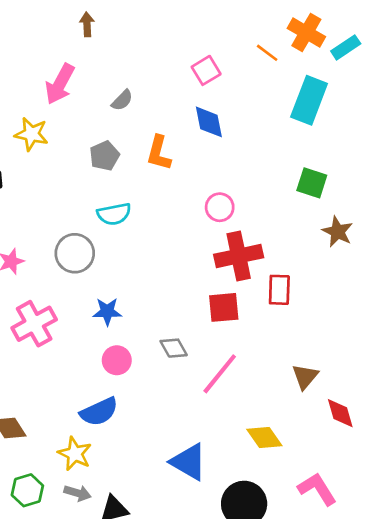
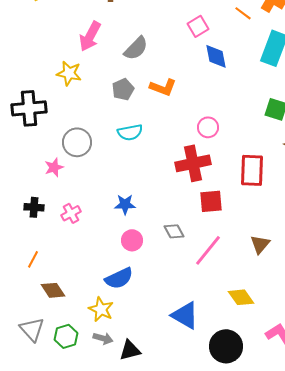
gray semicircle: (122, 100) -> (136, 48), size x1.5
blue diamond: (209, 122) -> (216, 56), moved
orange L-shape: (159, 153) -> (163, 87), turned -84
gray circle: (75, 253) -> (77, 142), moved
red cross: (239, 256) -> (193, 163), moved
red rectangle: (279, 290) -> (252, 170), moved, size x1.4
pink cross: (34, 324) -> (71, 213), size x0.6
brown triangle: (305, 377) -> (260, 244), moved

